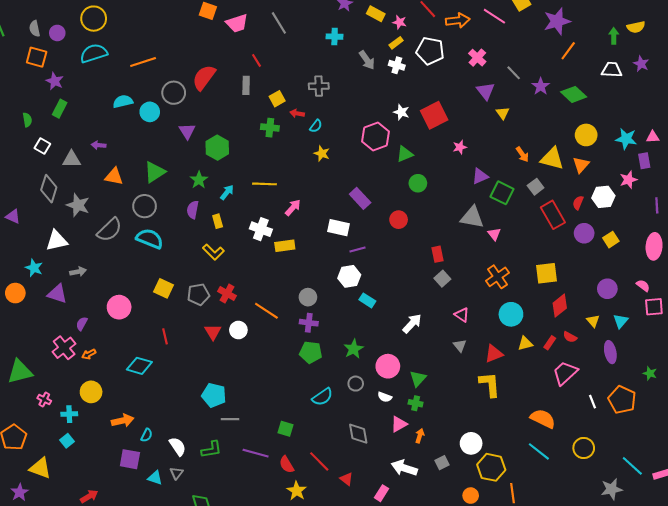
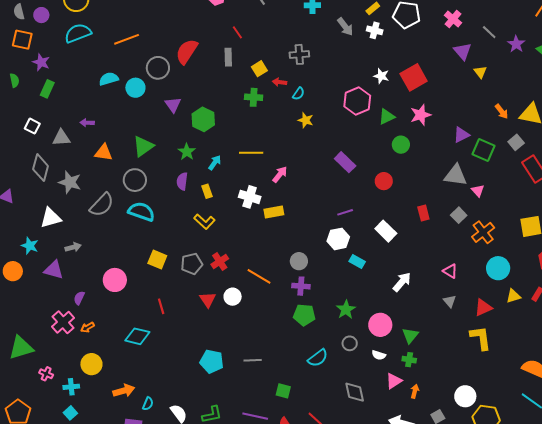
green semicircle: (27, 120) -> (14, 80), moved
pink star: (460, 147) -> (421, 115), moved, size x1.5
white rectangle: (338, 228) -> (386, 231), moved, turned 35
gray square: (442, 279) -> (459, 215), moved
red cross: (227, 294) -> (220, 262), turned 30
gray line: (230, 419) -> (253, 360), moved

